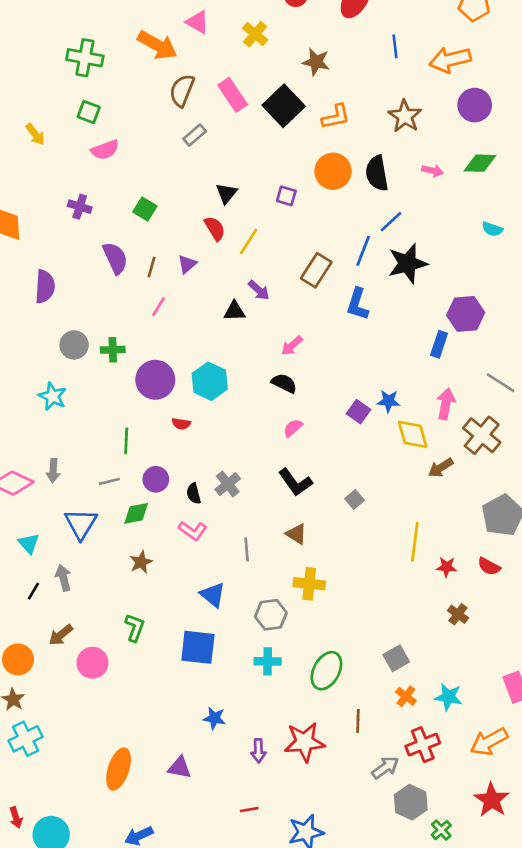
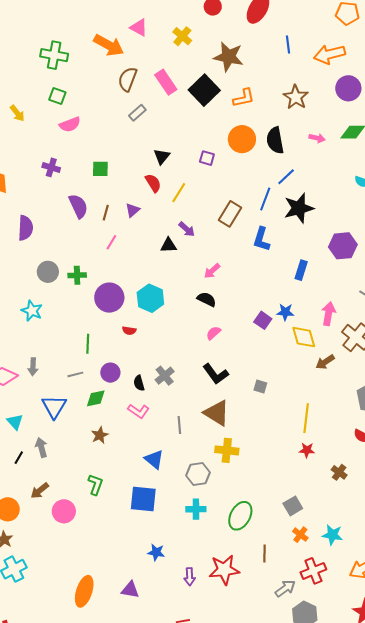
brown star: (316, 62) -> (228, 57), size x1.4
green square: (145, 209) -> (100, 169), turned -30
blue rectangle: (439, 344) -> (301, 270), moved
gray square: (355, 499) -> (260, 386), turned -32
brown triangle: (296, 534) -> (217, 413), size x1.6
red star: (447, 567) -> (307, 450), moved

